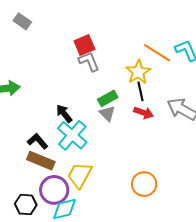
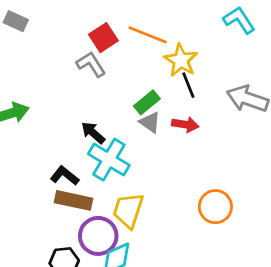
orange line: (157, 53) -> (148, 35), moved
gray L-shape: (89, 62) -> (91, 64), moved
red arrow: (144, 113) -> (185, 125), moved

